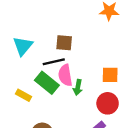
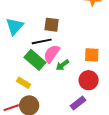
pink semicircle: (65, 75) -> (52, 54), turned 42
green arrow: (78, 87) -> (62, 65), turned 40
yellow rectangle: (24, 95) -> (24, 83), moved

